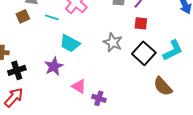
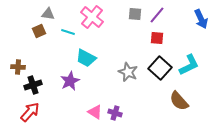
gray star: (113, 42) -> (128, 72), moved
pink triangle: (79, 86) -> (95, 112), moved

